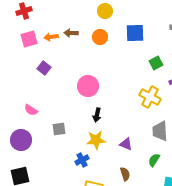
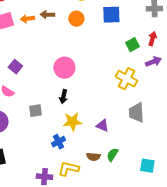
purple square: (44, 68) -> (15, 67), moved
black arrow: (97, 115) -> (63, 97), moved
green semicircle: (154, 160) -> (112, 155), moved
brown semicircle: (125, 174) -> (93, 157), moved, turned 112

